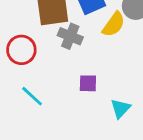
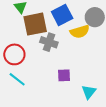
yellow semicircle: (114, 24) -> (80, 32), turned 42
cyan line: (32, 96) -> (17, 79), moved

